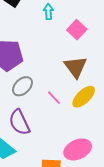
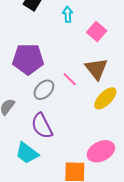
pink line: (54, 98) -> (70, 79), moved

